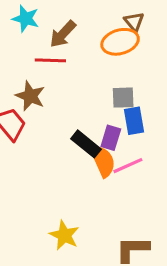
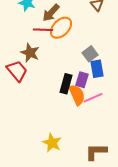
orange ellipse: (120, 42) -> (61, 28), moved, turned -30
gray square: (123, 98) -> (90, 54), turned -35
black rectangle: (86, 144) -> (66, 84), turned 66

